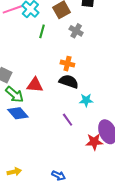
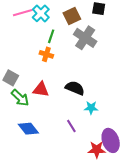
gray cross: (76, 31) -> (85, 38), size x1.6
orange cross: (67, 64) -> (46, 54), moved
blue diamond: (18, 113) -> (28, 129), moved

